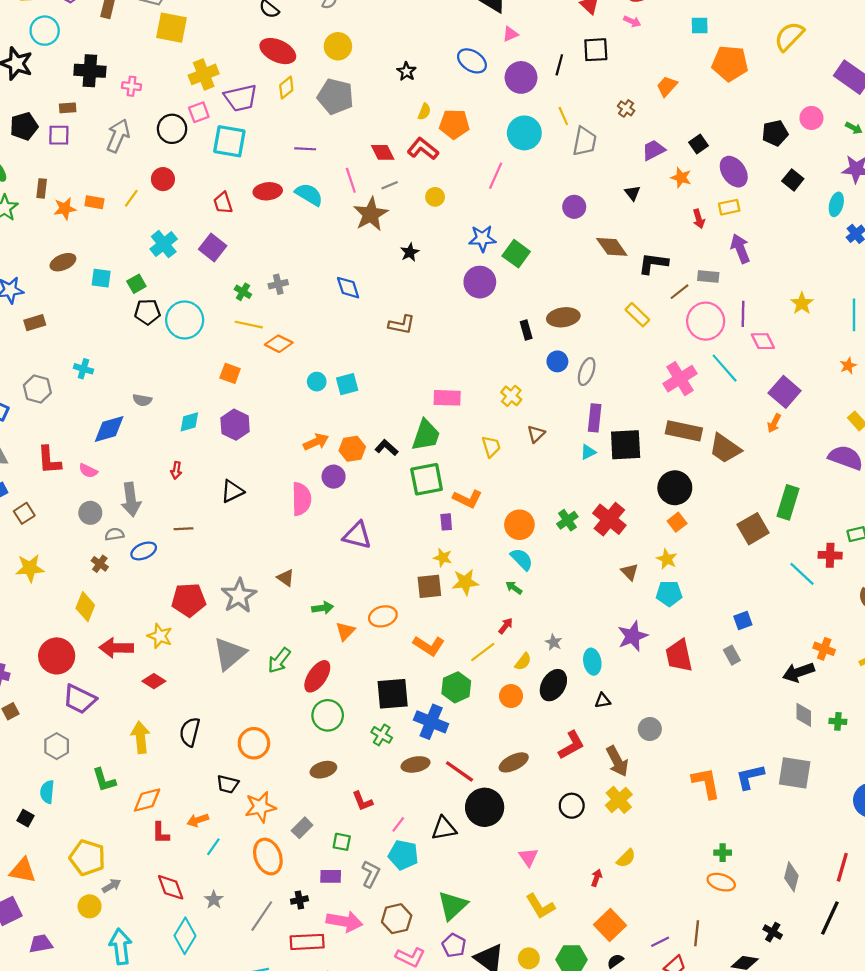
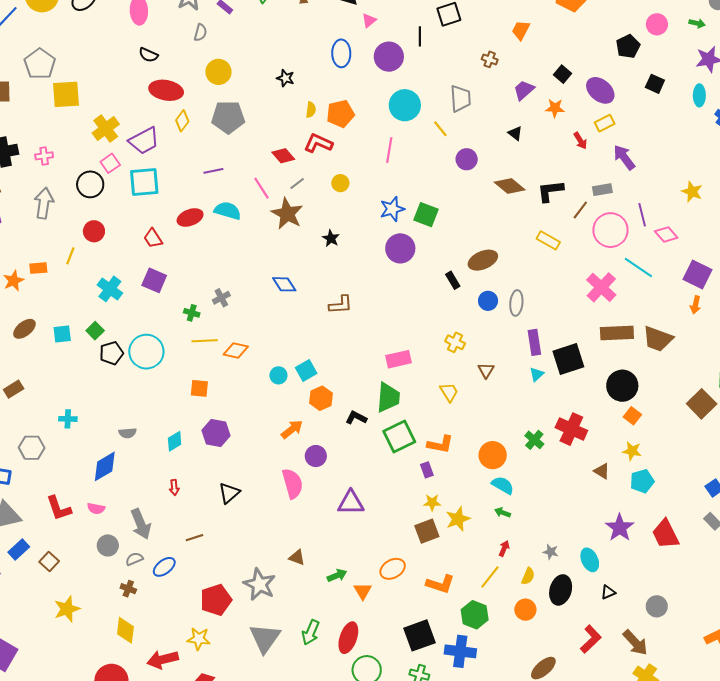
blue ellipse: (472, 61) -> (341, 53), turned 72
yellow line: (563, 116) -> (440, 129), moved
orange hexagon: (352, 449) -> (321, 398), moved

